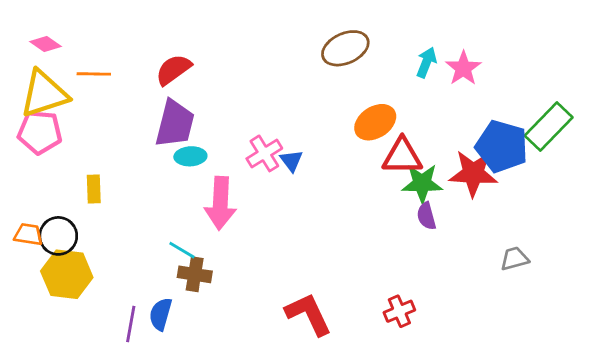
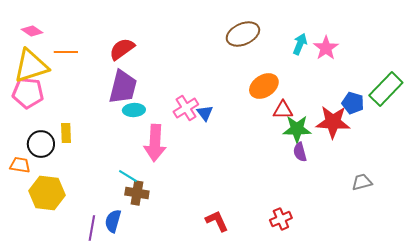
blue pentagon: (502, 146) -> (353, 103), size x0.6
red triangle: (402, 156) -> (283, 110), size x0.7
black circle: (58, 236) -> (41, 144), moved
red L-shape: (308, 314) -> (217, 221), size x0.7

